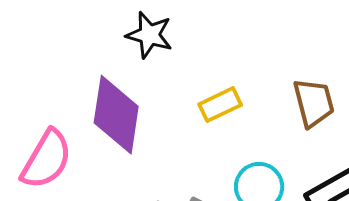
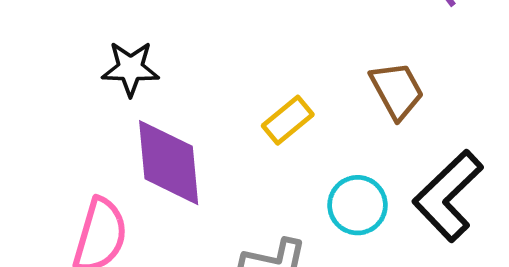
black star: (149, 35) -> (130, 68), moved

